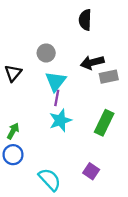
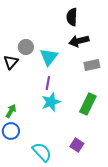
gray circle: (46, 53) -> (26, 47), moved
black arrow: (92, 62) -> (79, 41), moved
cyan triangle: (56, 81) -> (49, 57), moved

